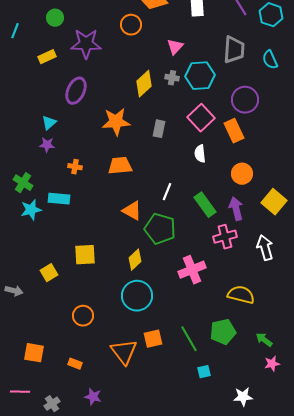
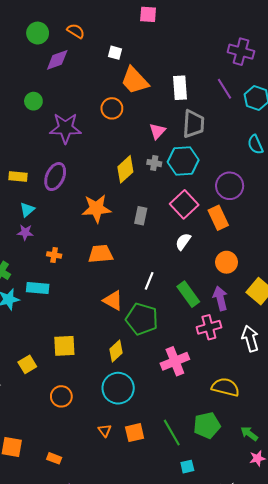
gray trapezoid: (234, 50) -> (193, 124), moved
yellow rectangle: (47, 57) -> (18, 177), moved, turned 30
white semicircle: (200, 154) -> (183, 242), turned 42
orange circle: (83, 316) -> (61, 396), moved
orange triangle: (124, 352) -> (105, 430), moved, size x0.5

